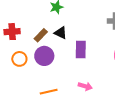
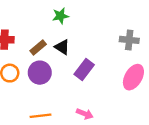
purple rectangle: (81, 49) -> (84, 69), turned 30

